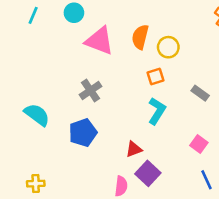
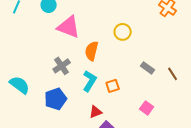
orange semicircle: (140, 37) -> (92, 51), moved
orange square: (156, 76) -> (113, 86), moved
cyan L-shape: (157, 111) -> (90, 81), moved

